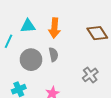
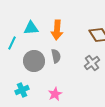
gray cross: (90, 75) -> (92, 63), moved

